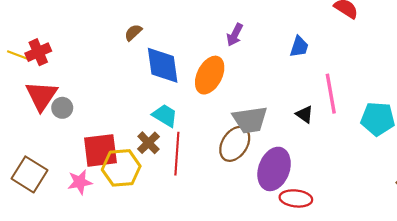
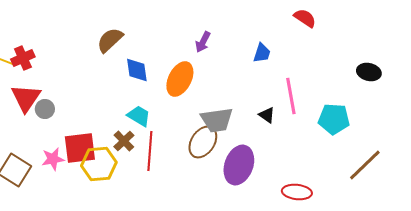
brown semicircle: (133, 32) -> (110, 40), size x1.6
blue diamond: (163, 65) -> (137, 70), size x0.7
pink star: (80, 182) -> (53, 159), moved
red ellipse: (296, 198) -> (297, 192), moved

